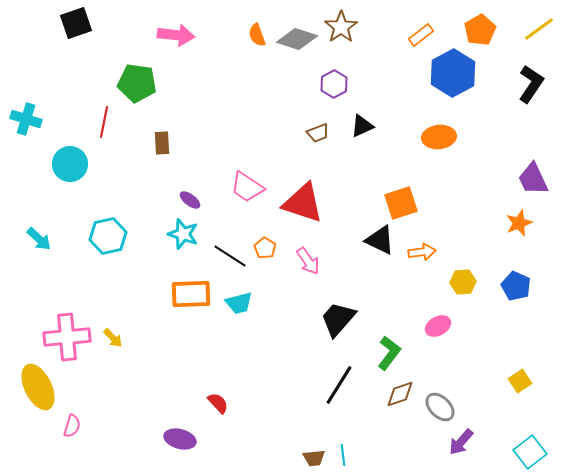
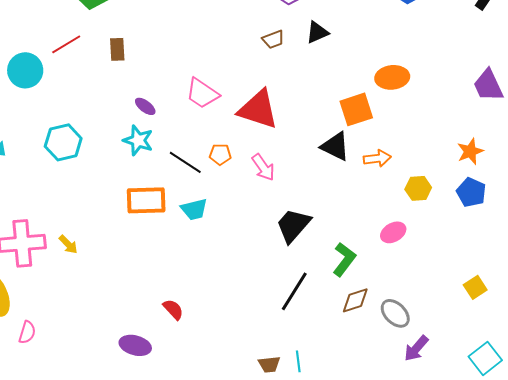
red line: (104, 122) -> (66, 44), moved, turned 48
orange ellipse: (439, 137) -> (392, 77), moved
orange star: (519, 223) -> (470, 151), moved
orange pentagon: (265, 248) -> (220, 154), turned -30

